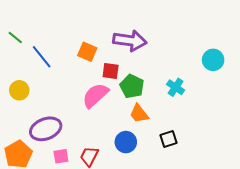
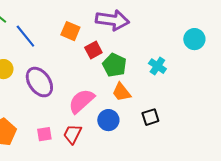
red square: (111, 71) -> (93, 50), turned -36
pink semicircle: (95, 95) -> (81, 101), moved
purple ellipse: (46, 129) -> (39, 82), moved, turned 76

